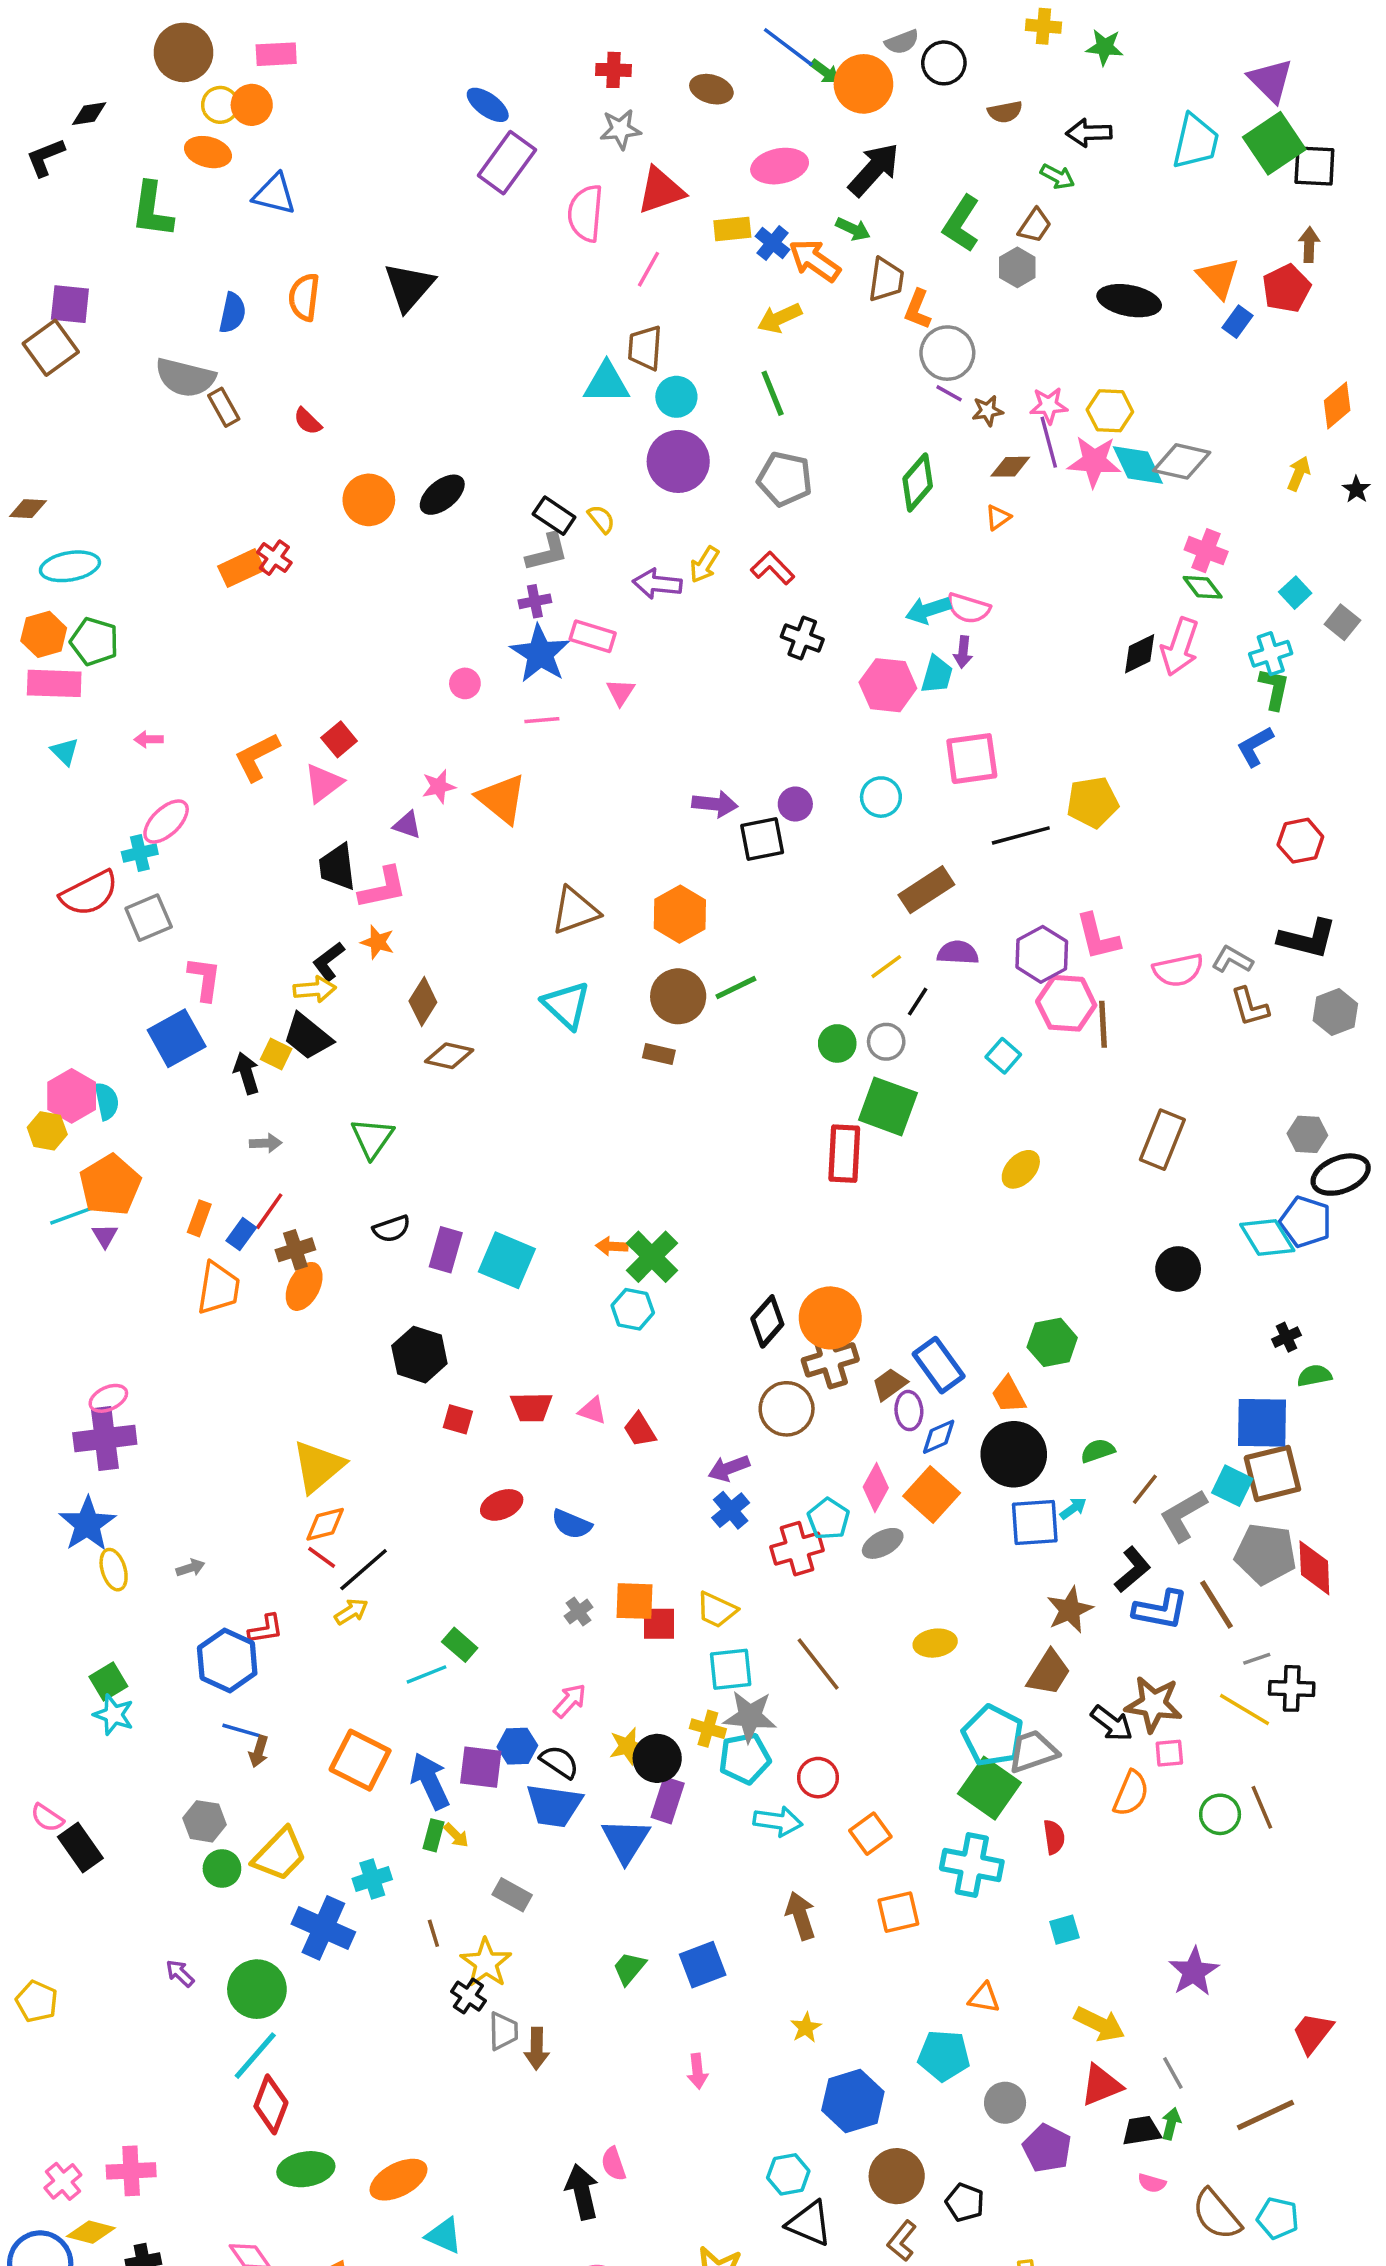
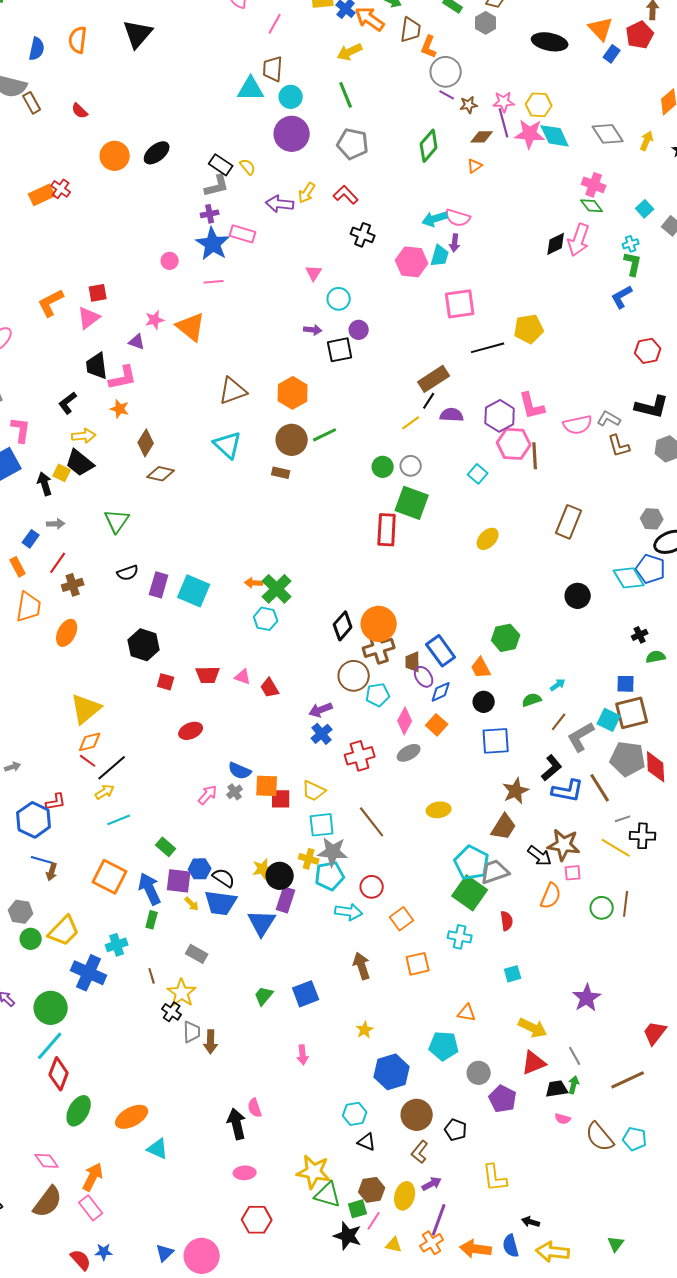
gray diamond: (1182, 461) -> (608, 134), moved, turned 44
cyan cross: (1271, 654) -> (631, 244), size x0.7
pink triangle: (620, 692) -> (314, 273), moved
red square: (339, 739) -> (98, 293), turned 30
cyan circle: (881, 797) -> (339, 299), moved
purple arrow: (715, 804) -> (313, 330), size x0.7
black L-shape: (329, 961) -> (68, 403), moved
black line: (918, 1002) -> (429, 401), moved
orange rectangle: (199, 1218) -> (18, 567), turned -48
blue rectangle: (241, 1234) -> (31, 539), moved
orange ellipse: (304, 1286) -> (67, 633), moved
brown trapezoid: (890, 1384) -> (413, 662), turned -55
purple ellipse: (909, 1411) -> (424, 677), turned -30
blue square: (1262, 1423) -> (626, 684), size x0.6
black circle: (1014, 1454) -> (484, 702), size x0.6
orange square: (932, 1494) -> (437, 725), size x0.7
cyan arrow: (1073, 1508) -> (558, 685), moved
cyan pentagon: (828, 1519) -> (378, 695), moved, turned 30
blue semicircle: (572, 1524) -> (240, 771), moved
green rectangle: (460, 1645) -> (166, 847), moved
cyan line: (426, 1674) -> (119, 820), moved
pink arrow: (570, 1701) -> (208, 795), moved
brown line: (1262, 1807) -> (626, 904), turned 30
yellow arrow: (456, 1835) -> (192, 904), moved
cyan cross: (972, 1865) -> (460, 937), size x0.7
green ellipse: (306, 2169) -> (79, 1111), turned -52
black triangle: (809, 2223) -> (367, 1142), size x0.7

